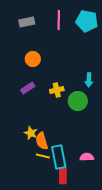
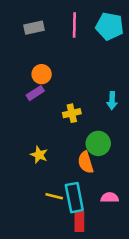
purple rectangle: (28, 88) -> (35, 93), moved
green circle: (78, 101) -> (98, 143), moved
yellow star: (31, 133) -> (39, 155), moved
orange semicircle: (42, 141) -> (86, 162), moved

